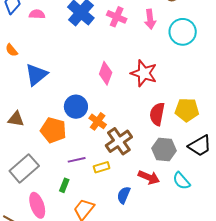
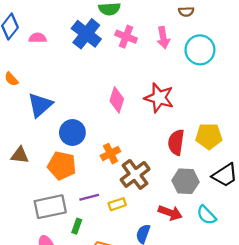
blue circle: (76, 107) -> (72, 132), moved
orange cross: (98, 121) -> (110, 154), turned 30
gray rectangle: (24, 168) -> (50, 207), moved, turned 32

